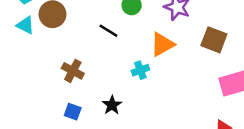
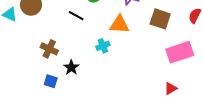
orange triangle: (162, 44) -> (119, 24), turned 35
black star: (112, 105) -> (71, 67), moved

